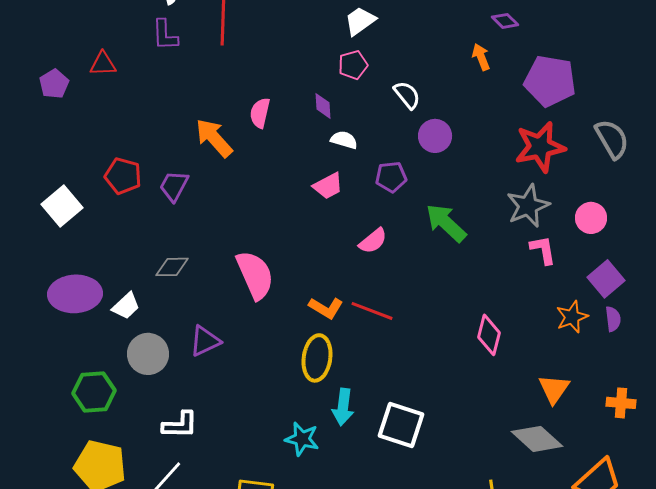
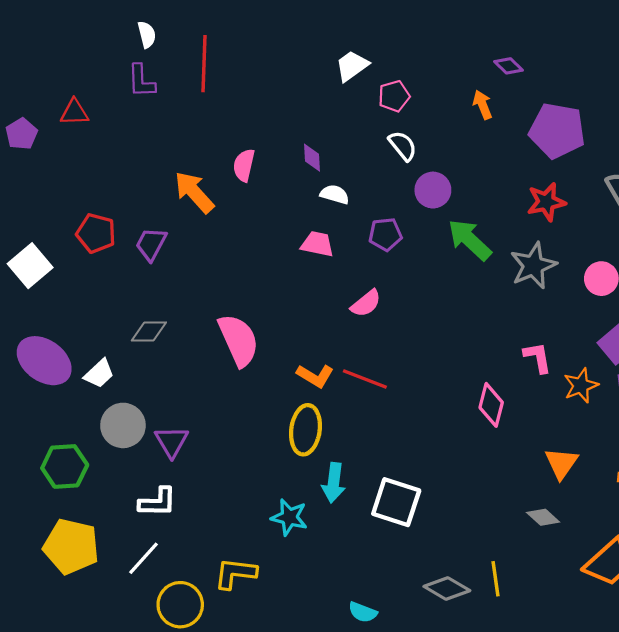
pink pentagon: (353, 65) -> (394, 96), moved
red star: (540, 147) -> (546, 202), size x0.7
pink trapezoid: (328, 186) -> (317, 244), turned -140
green arrow: (446, 223) -> (470, 240), moved
pink L-shape: (543, 250) -> (538, 357), moved
purple ellipse: (75, 294) -> (44, 361), turned 39
purple triangle: (205, 341) -> (172, 442), moved, turned -36
gray diamond: (537, 439) -> (543, 517), size x0.6

